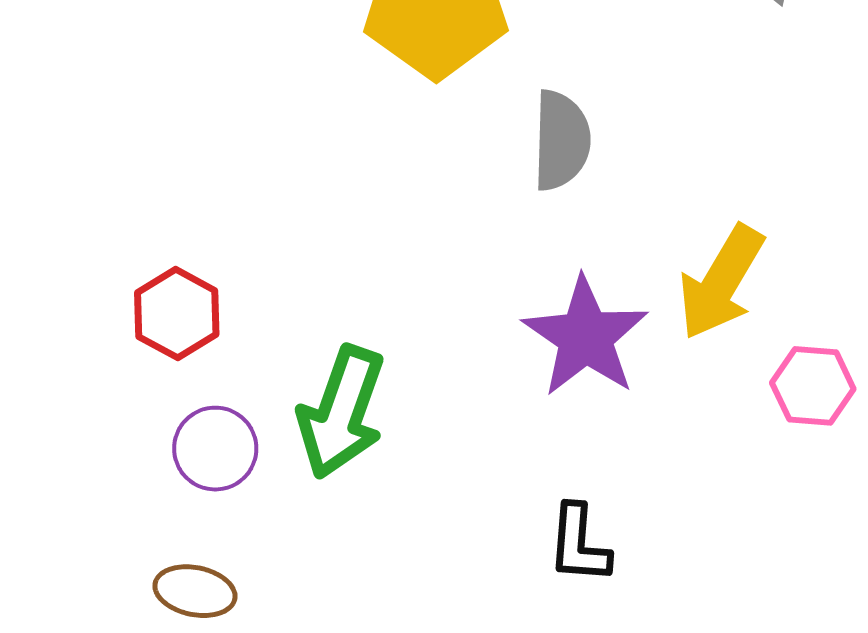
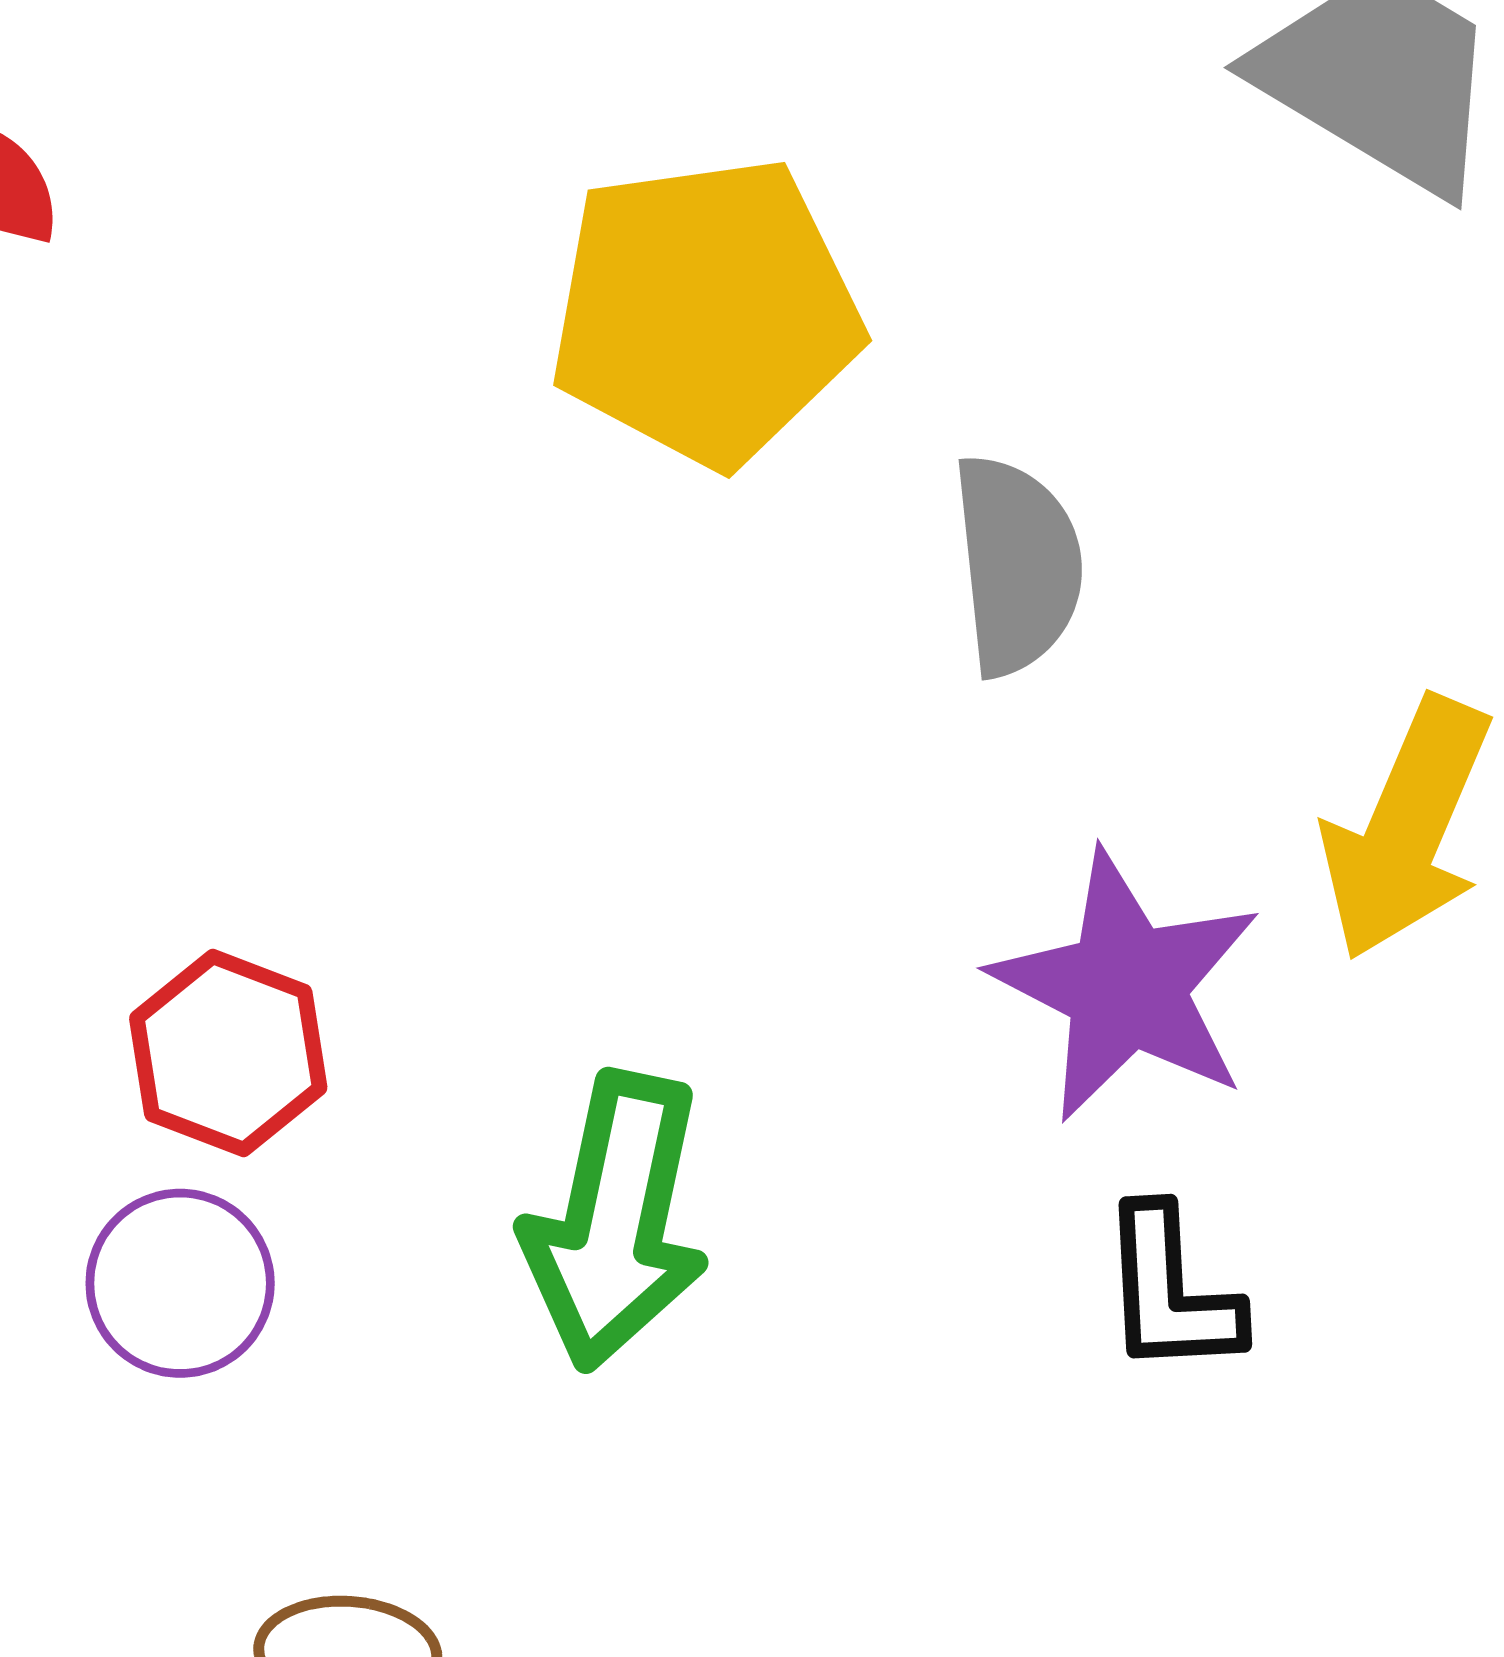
purple circle: (215, 449) -> (180, 1283), moved
black L-shape: (579, 544) -> (1170, 1291), moved

